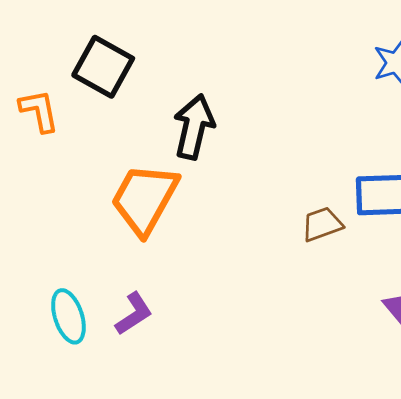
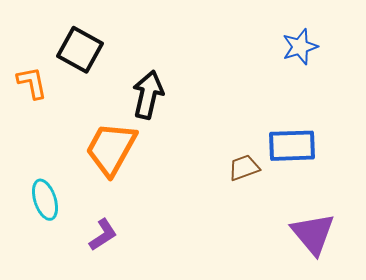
cyan ellipse: (68, 316) -> (45, 200), moved

